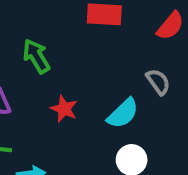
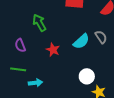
cyan semicircle: (123, 113) -> (81, 41), moved

